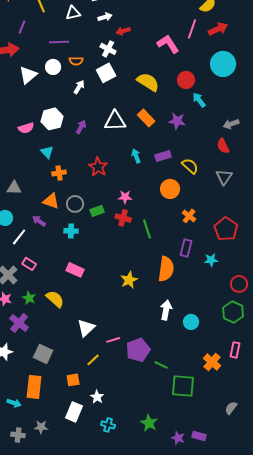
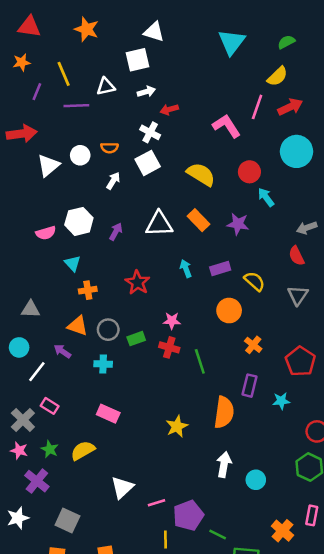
purple line: (22, 27) -> (37, 92), moved
purple line: (59, 42) -> (76, 106), moved
yellow semicircle: (55, 299) -> (83, 451), turned -72
yellow line: (93, 360) -> (165, 540), moved, turned -48

